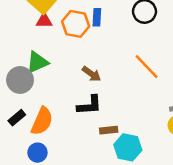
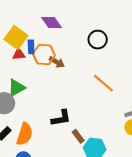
blue rectangle: (97, 17) -> (31, 47), moved
brown arrow: (91, 74) -> (57, 62), moved
brown rectangle: (109, 130) -> (78, 136), turned 64

